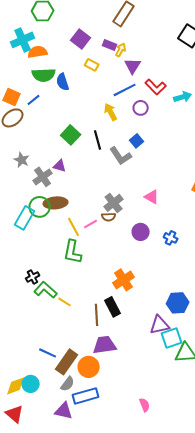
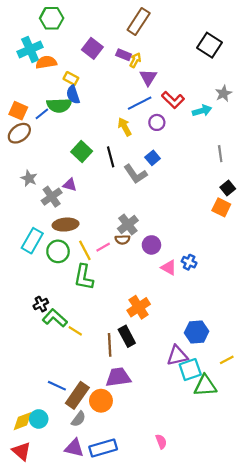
yellow rectangle: (92, 65) -> (71, 78), moved
green semicircle: (44, 75) -> (59, 105), moved
pink triangle: (152, 197) -> (169, 268), moved
green circle: (40, 207) -> (58, 251), moved
purple circle: (141, 232) -> (151, 245), moved
blue rectangle: (86, 396) -> (103, 448), moved

